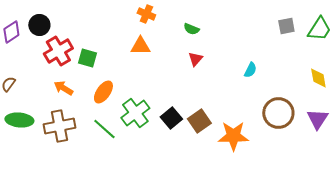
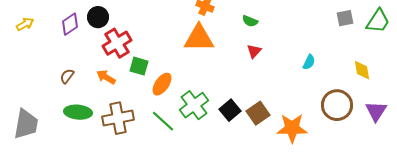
orange triangle: (140, 46) -> (199, 38), size x1.5
green square: (87, 58) -> (139, 66), moved
yellow diamond: (318, 78) -> (362, 70), moved
orange arrow: (63, 88) -> (106, 77), moved

